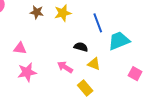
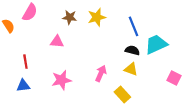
black semicircle: (81, 47) -> (132, 50), moved
pink triangle: (20, 48) -> (57, 42), moved
pink arrow: (65, 67) -> (101, 73), turned 84

